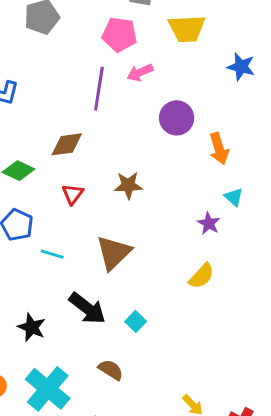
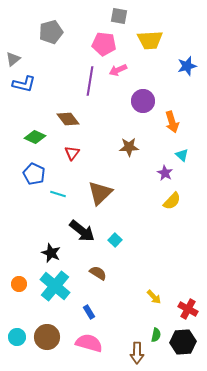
blue star: (241, 67) -> (187, 66), turned -30
brown diamond: (67, 144) -> (68, 119), turned 60
brown star: (128, 185) -> (129, 147), moved
yellow semicircle: (201, 276) -> (172, 201), moved
black star: (32, 327) -> (51, 253), moved

